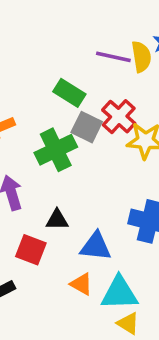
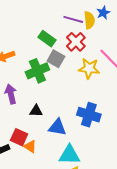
red cross: (119, 117) -> (76, 42), moved
red square: (31, 250) -> (19, 137), moved
orange triangle: (81, 284) -> (30, 146), moved

